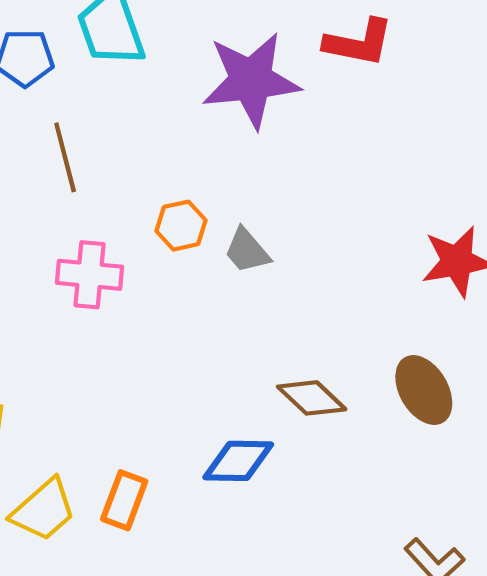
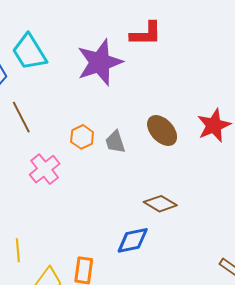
gray trapezoid: (247, 251) -> (115, 142), turned 35
pink cross: (90, 275) -> (45, 169), turned -32
brown ellipse: (424, 390) -> (162, 131), moved

